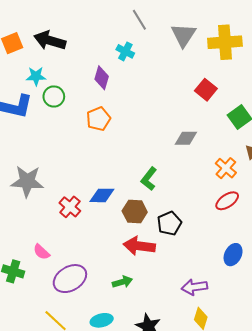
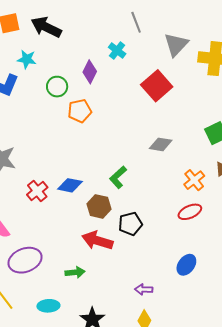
red square: (206, 90) -> (157, 86), moved, size x1.4
green circle: (54, 96) -> (57, 87), moved
purple arrow: (194, 287) -> (144, 289), size x0.7

